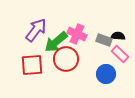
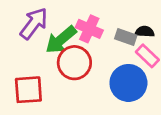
red square: (32, 65) -> (28, 90), moved
blue circle: (106, 74) -> (128, 83), size x1.4

